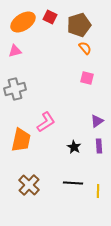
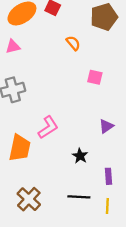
brown pentagon: (79, 25) -> (104, 17), moved
orange semicircle: (85, 48) -> (73, 43), moved
purple rectangle: (99, 146) -> (108, 176), moved

